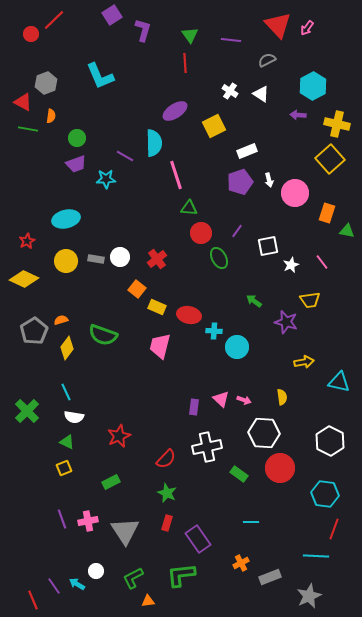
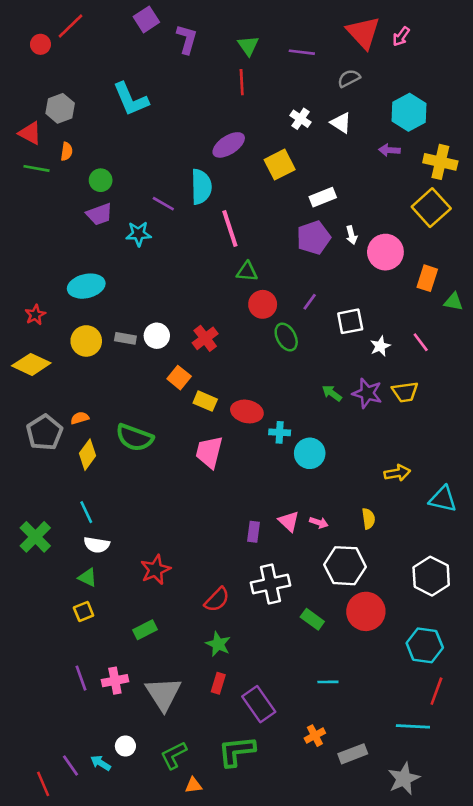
purple star: (286, 322) -> (367, 393), moved

